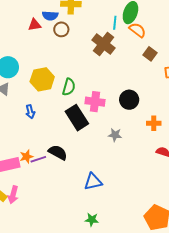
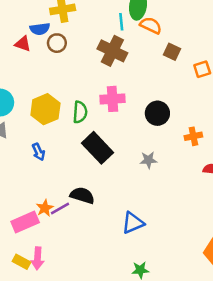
red triangle: (35, 25) -> (23, 44), turned 40
pink cross: (95, 102) -> (112, 99), moved

